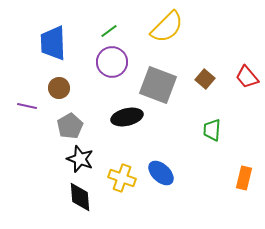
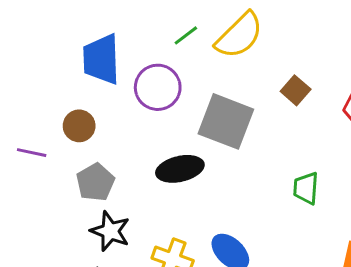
green line: (109, 31) -> (186, 35), moved
blue trapezoid: (53, 43) -> (101, 59), moved
brown square: (205, 79) -> (296, 90), moved

